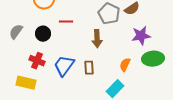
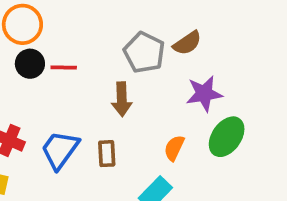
black circle: (43, 34) -> (30, 64), moved
green ellipse: (153, 59) -> (227, 137), turned -50

